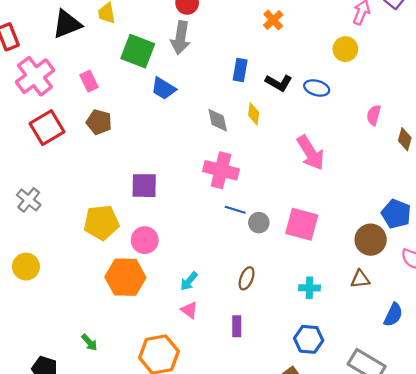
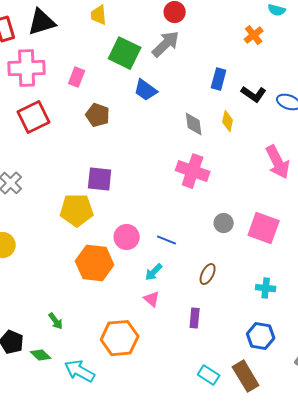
black triangle: (67, 24) -> (42, 22), moved
gray arrow: (181, 38) -> (166, 44), turned -148
pink cross: (35, 76) -> (27, 68), turned 30
pink rectangle: (89, 81) -> (77, 77), turned 42
brown pentagon: (99, 122) -> (98, 115), moved
purple square: (144, 186) -> (100, 179), moved
blue line: (235, 210) -> (167, 240), moved
pink circle: (145, 240) -> (127, 237), moved

